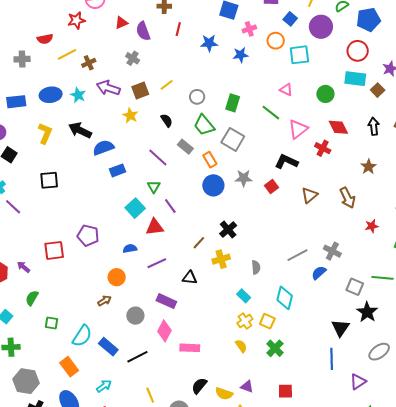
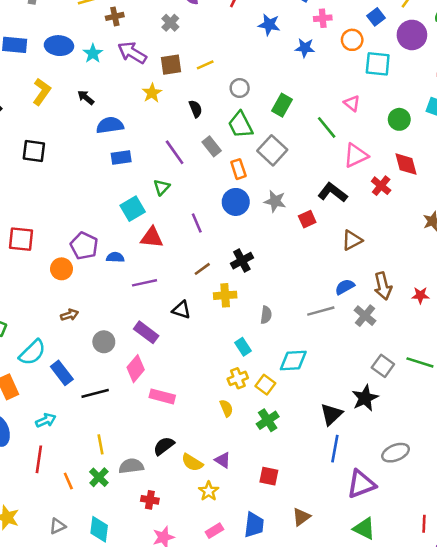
black arrow: (80, 130) -> (86, 98), size x0.6
brown arrow: (347, 198) -> (383, 286), moved
purple line: (170, 206) -> (197, 223), moved
purple pentagon: (88, 235) -> (84, 246), moved
blue semicircle: (319, 273) -> (345, 287), moved
orange circle: (117, 277) -> (62, 269), moved
cyan diamond: (285, 298) -> (293, 361), turned 60
black star: (367, 312) -> (365, 398), moved
black triangle: (340, 328) -> (331, 414), moved
purple triangle: (358, 382) -> (361, 484), size x1.4

